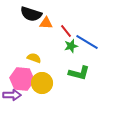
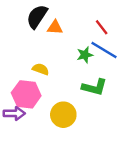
black semicircle: (31, 14) -> (37, 17), turned 105
red line: (66, 31) -> (102, 27), moved
yellow circle: (42, 83) -> (63, 115), moved

